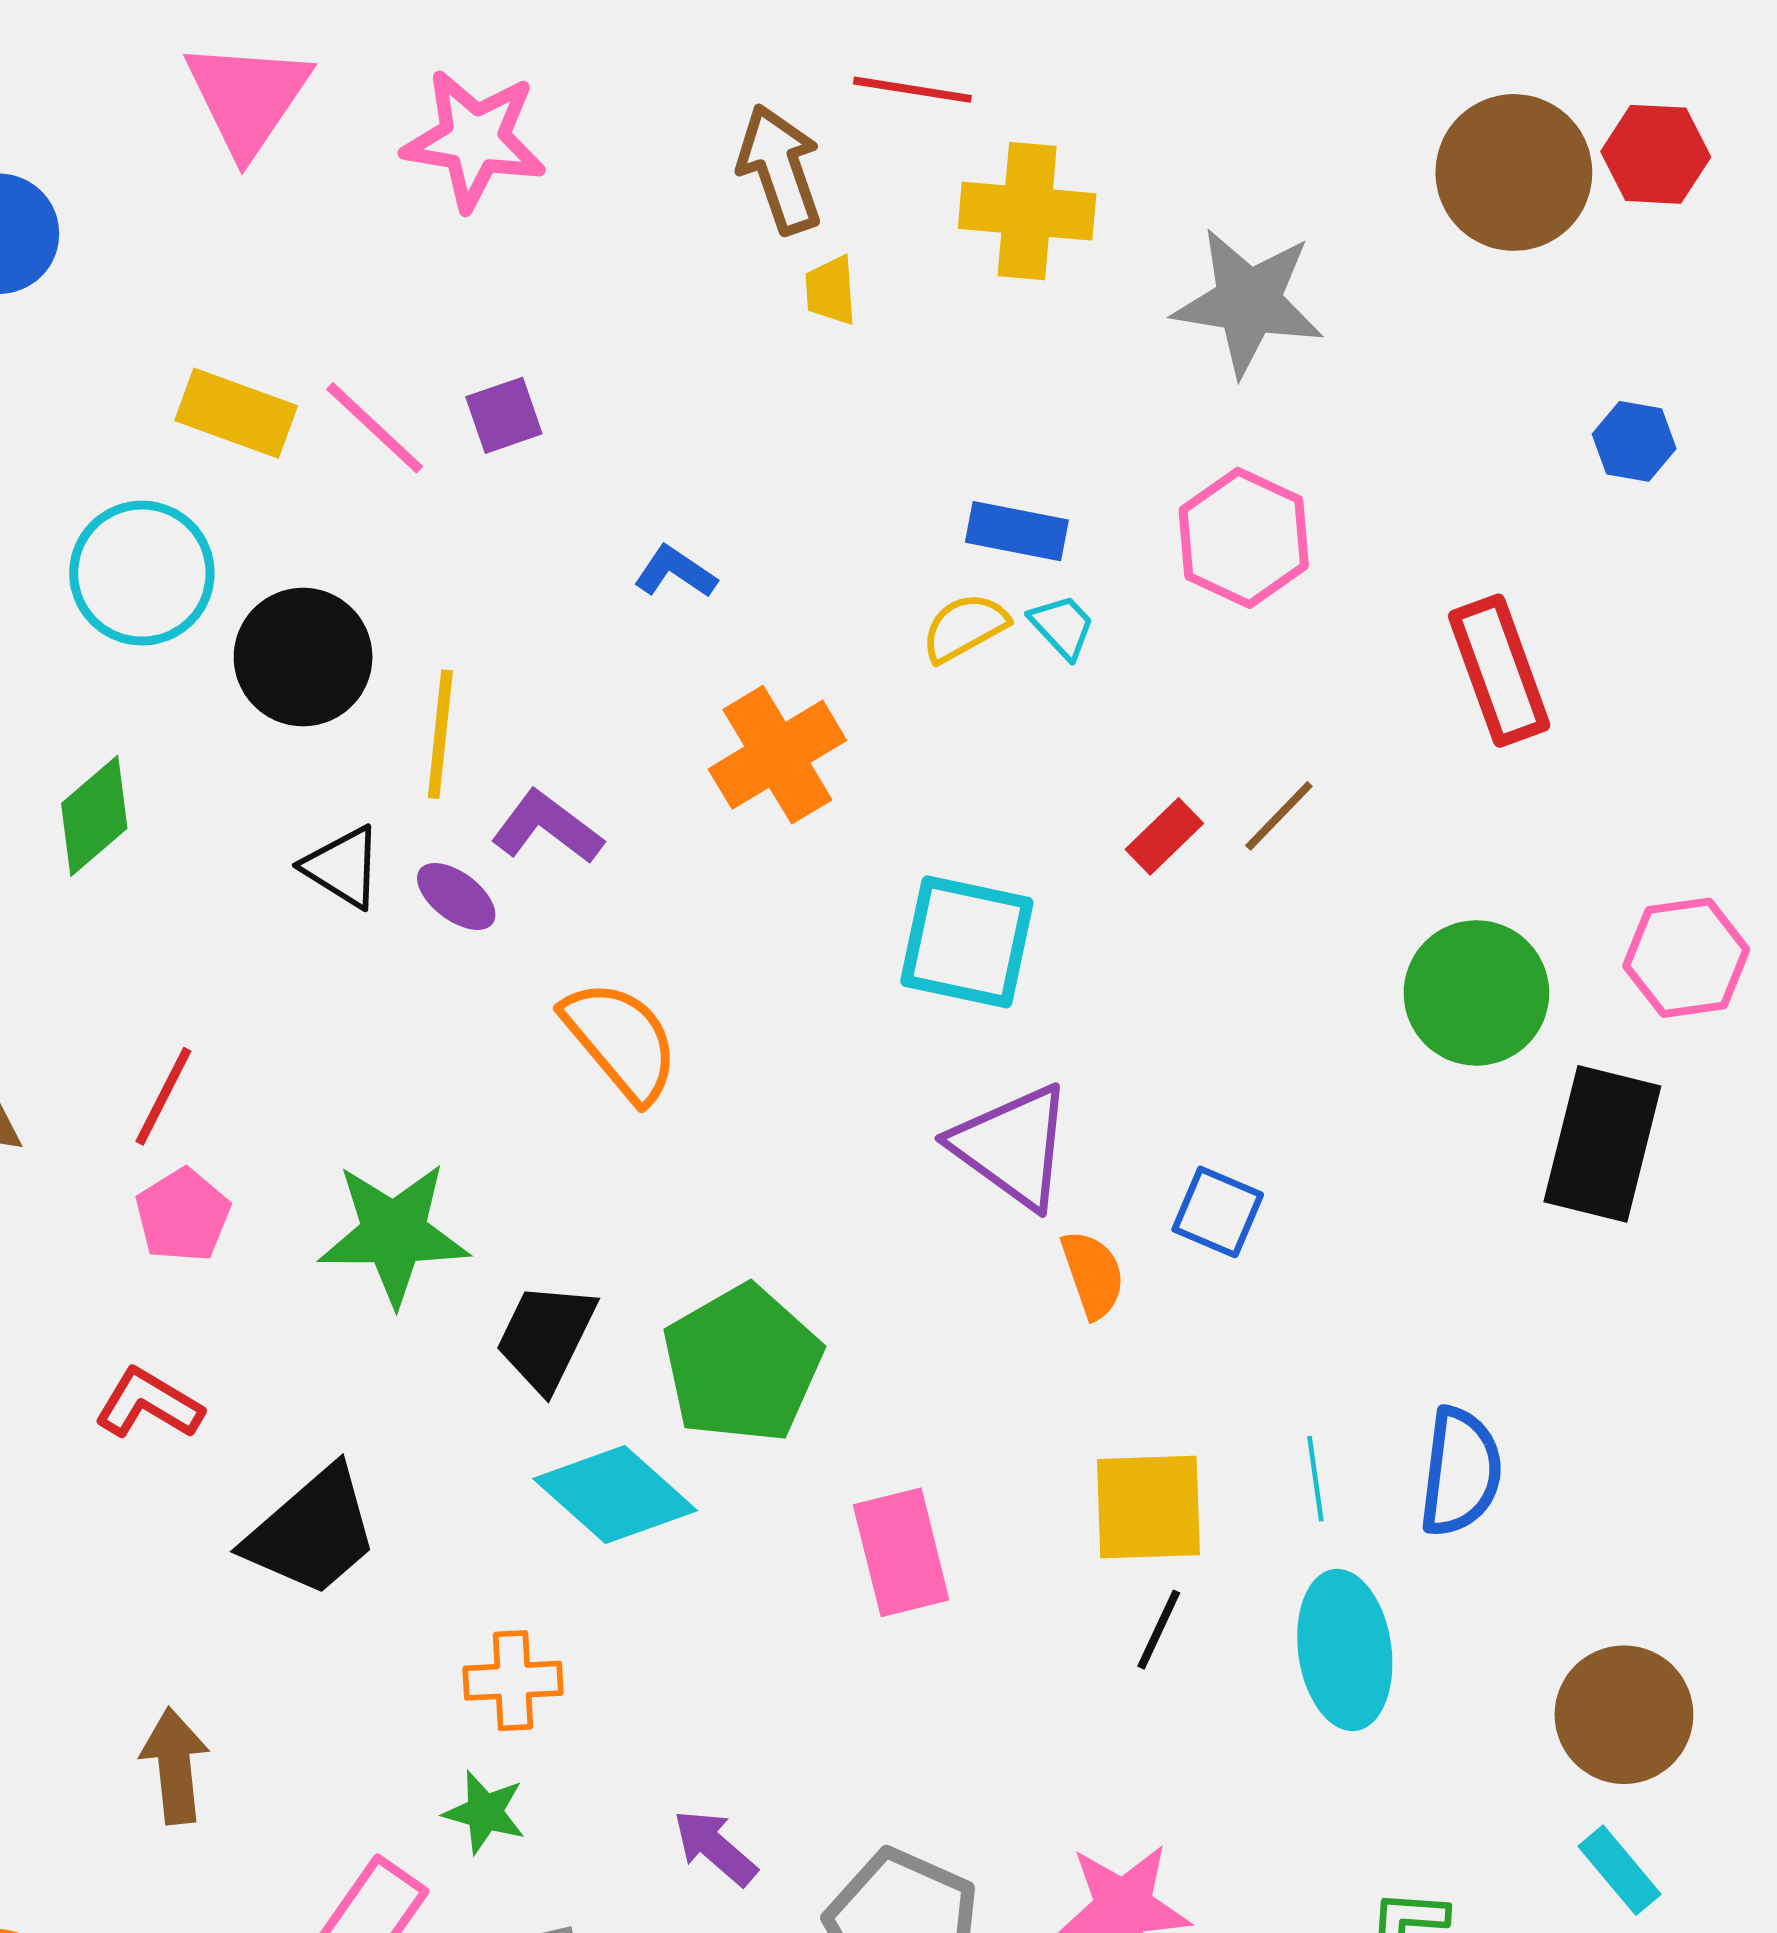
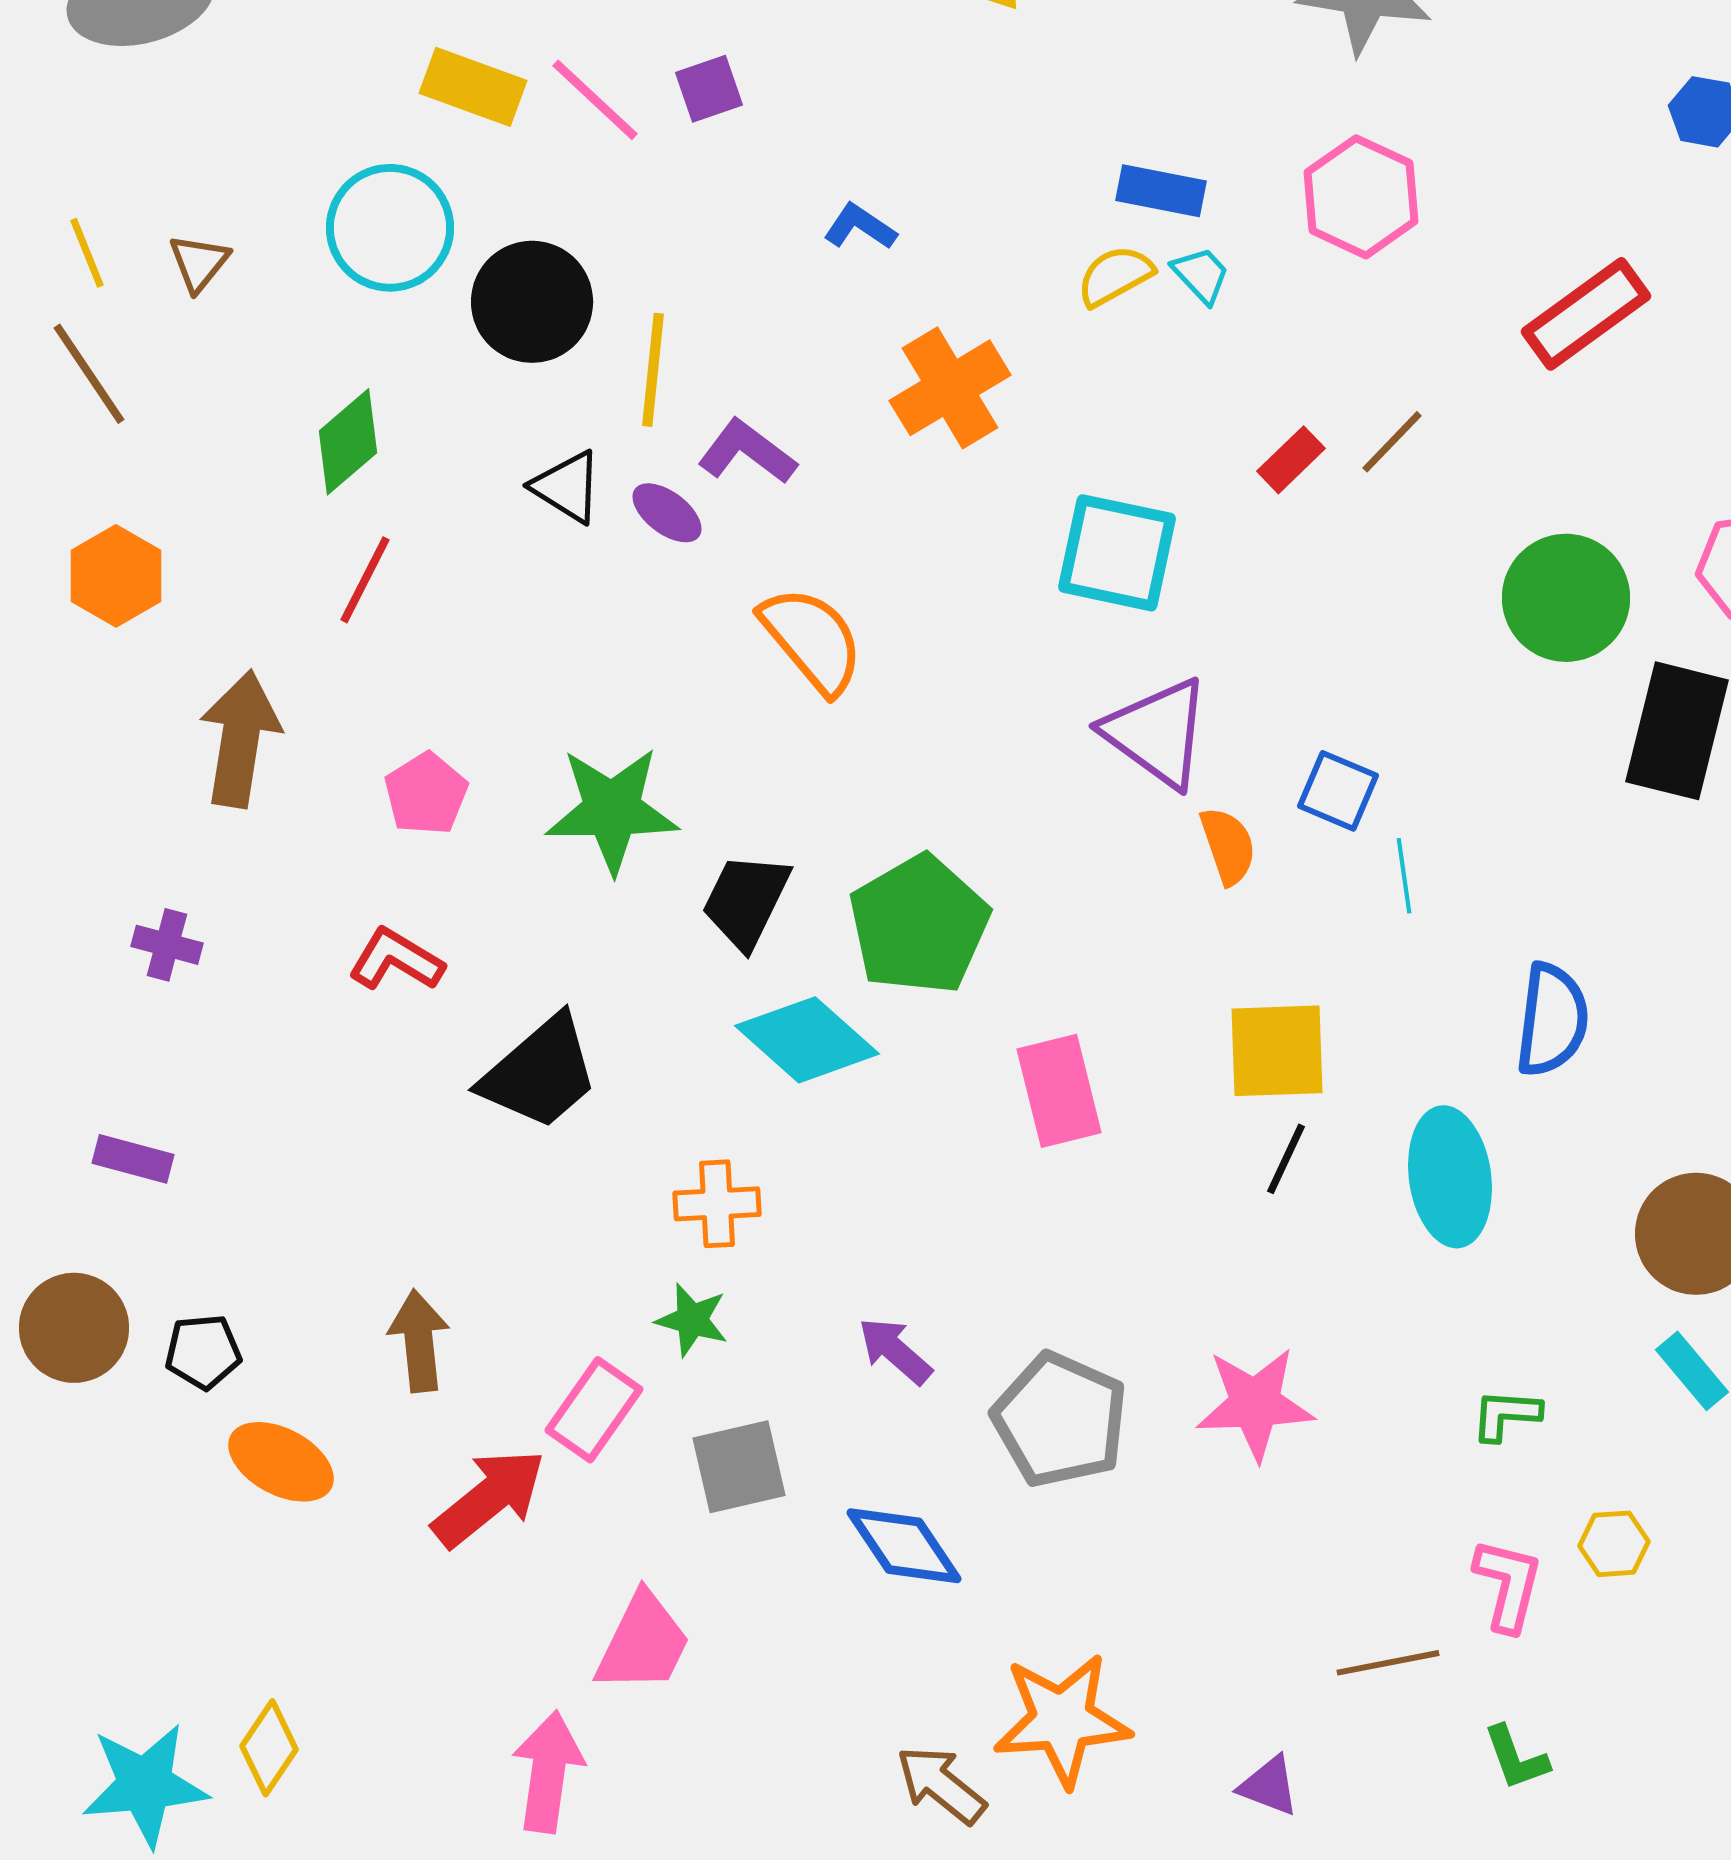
red rectangle: (1499, 671) -> (1586, 314), turned 74
red line: (163, 1096) -> (365, 580), moved
cyan line: (1315, 1479) -> (1404, 876), moved
brown arrow: (175, 1766) -> (419, 1341), moved

